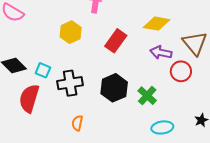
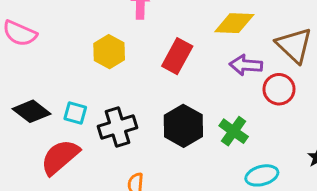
red semicircle: (29, 98) -> (60, 157), turned 40

